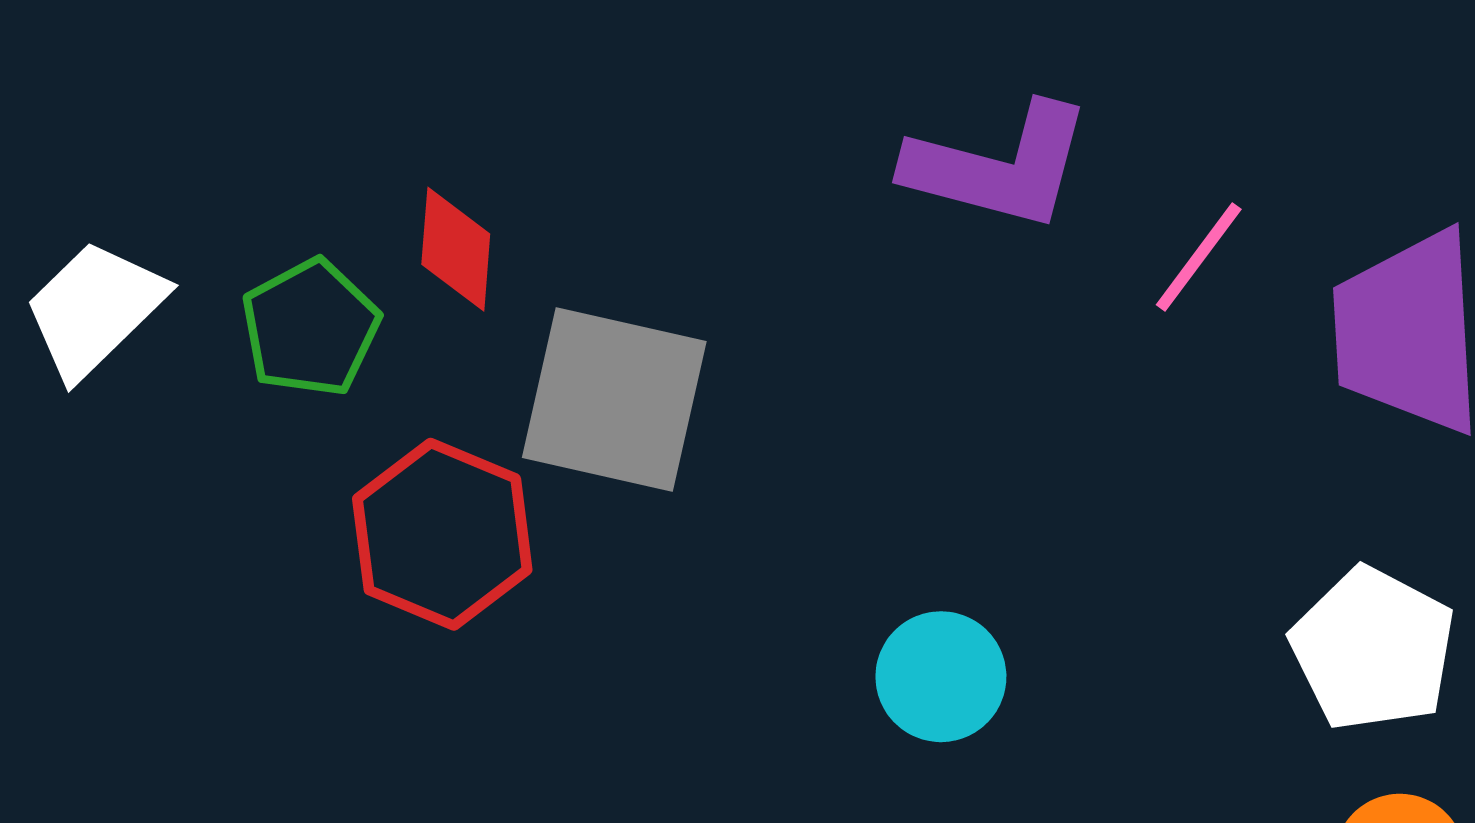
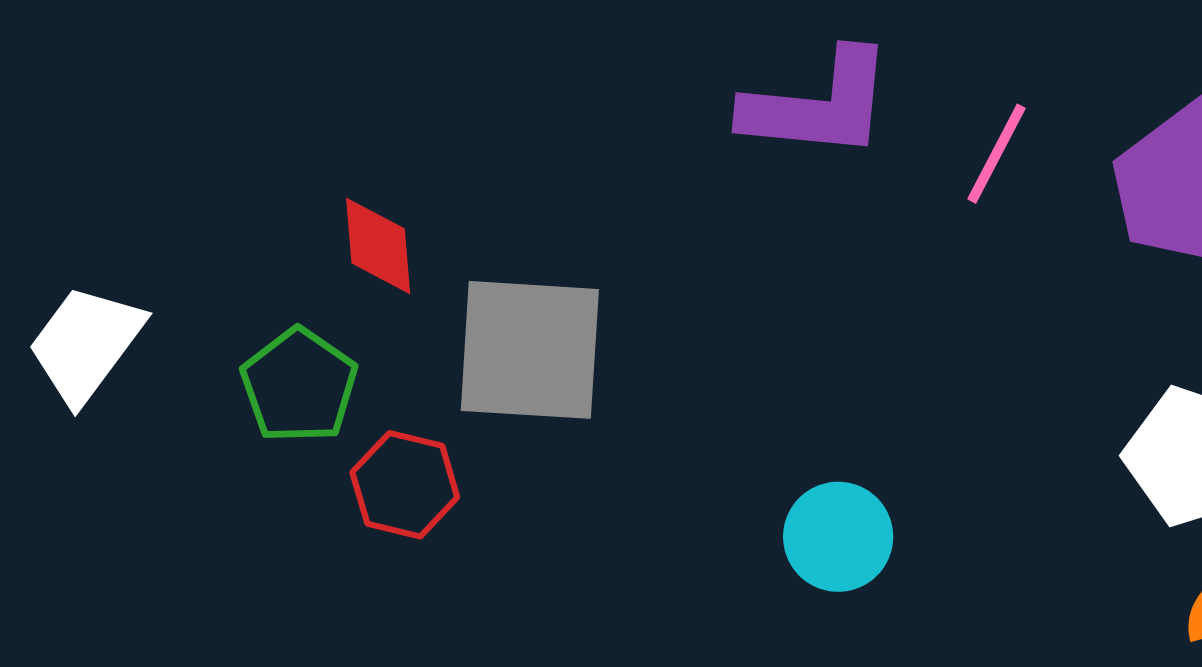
green pentagon: (310, 328) -> (299, 386), moved
red hexagon: (442, 534) -> (405, 485), size x0.7

